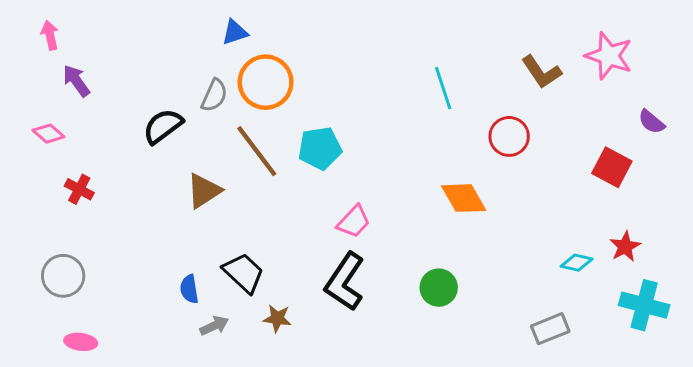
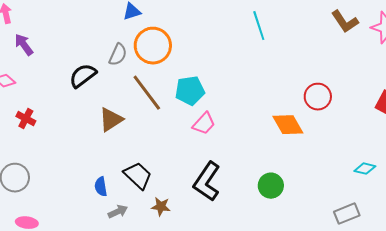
brown L-shape: (541, 72) -> (345, 22), moved
cyan line: (443, 88) -> (259, 26), moved
red circle: (509, 136) -> (318, 97), moved
pink trapezoid: (354, 222) -> (204, 124), moved

